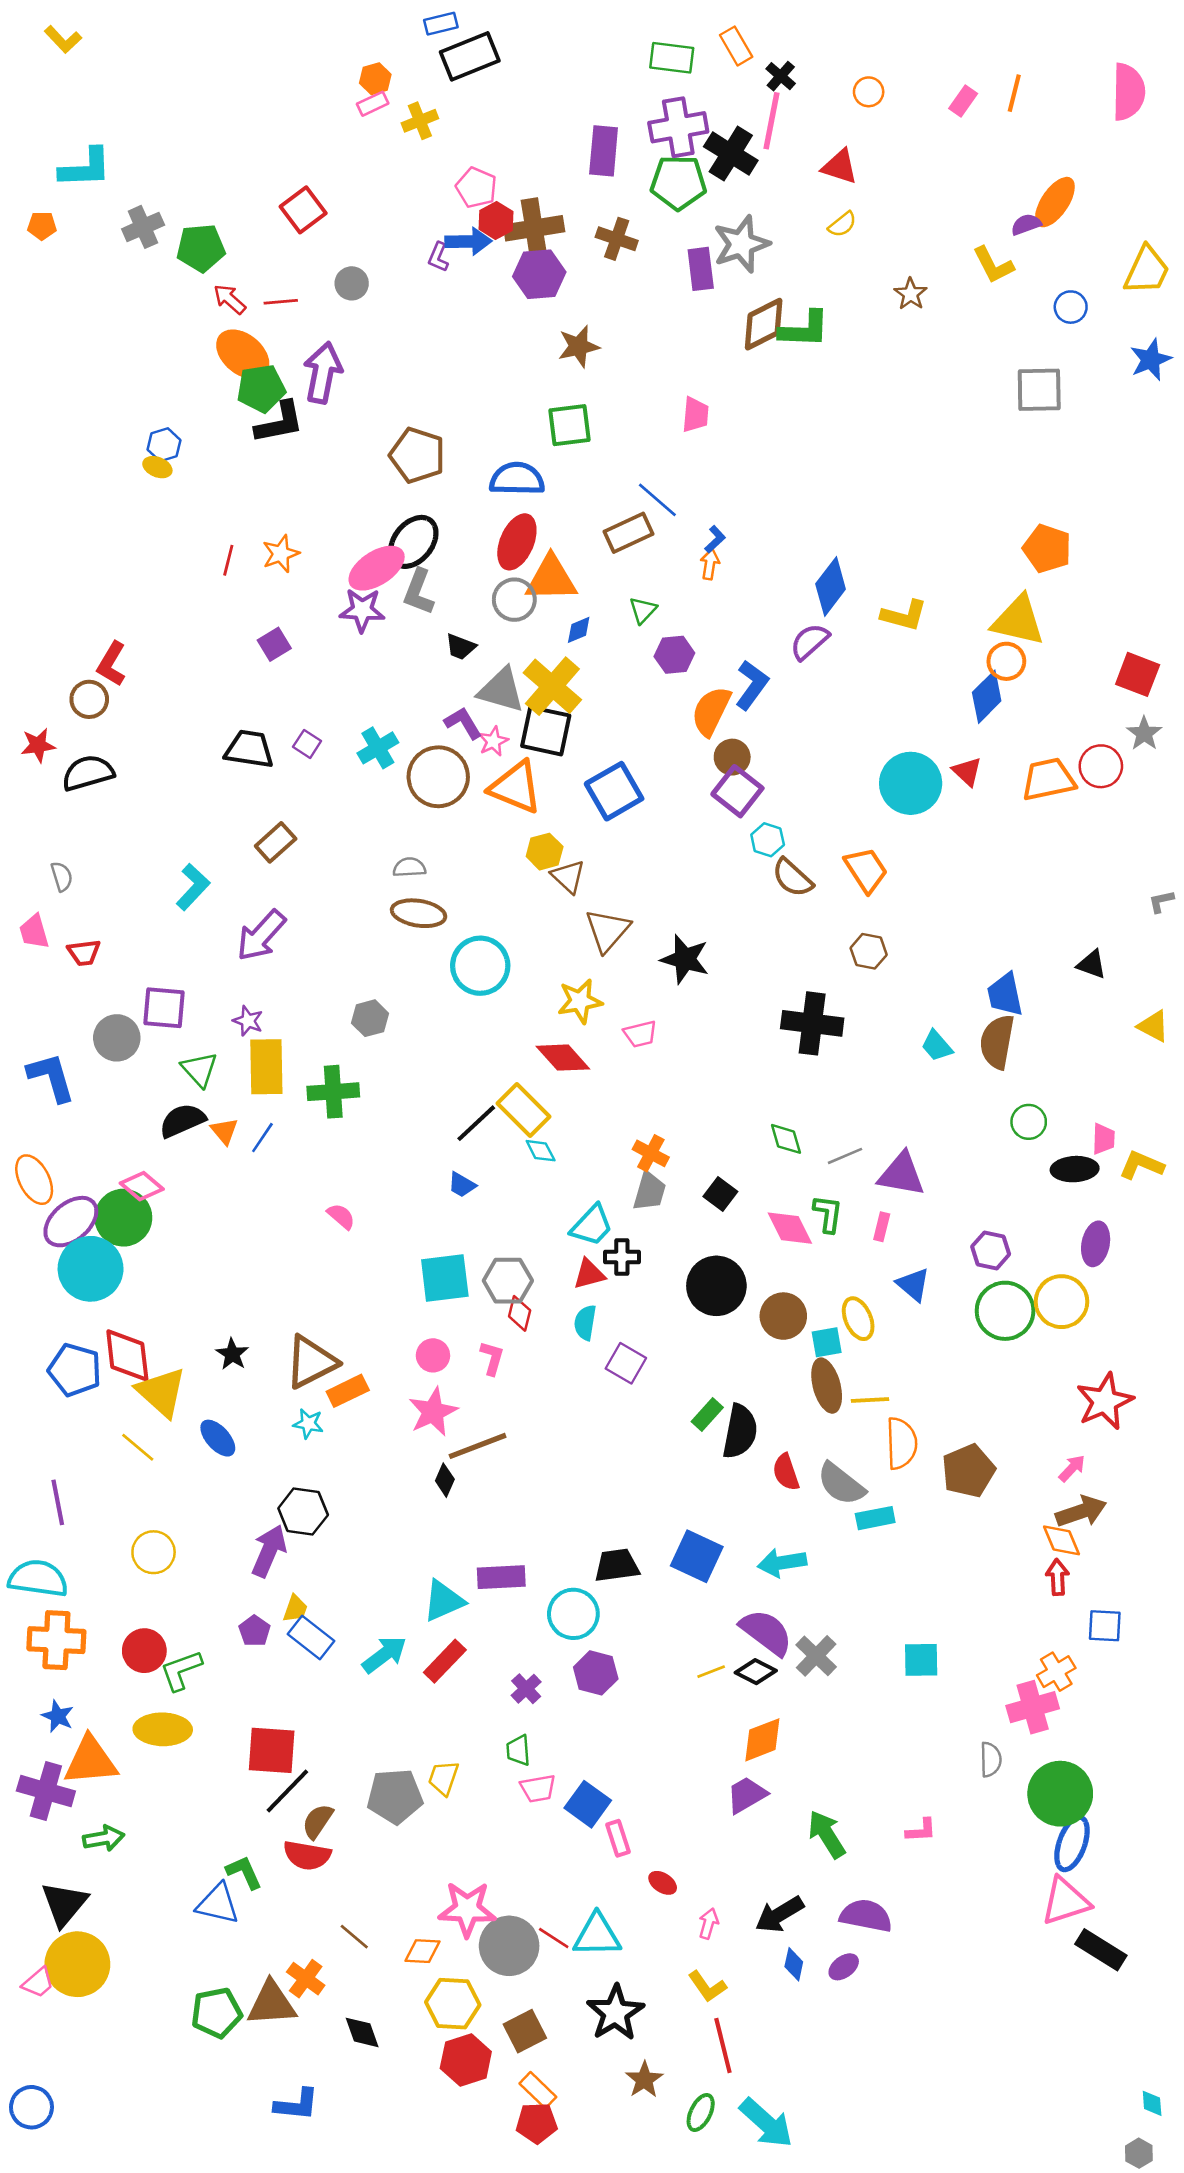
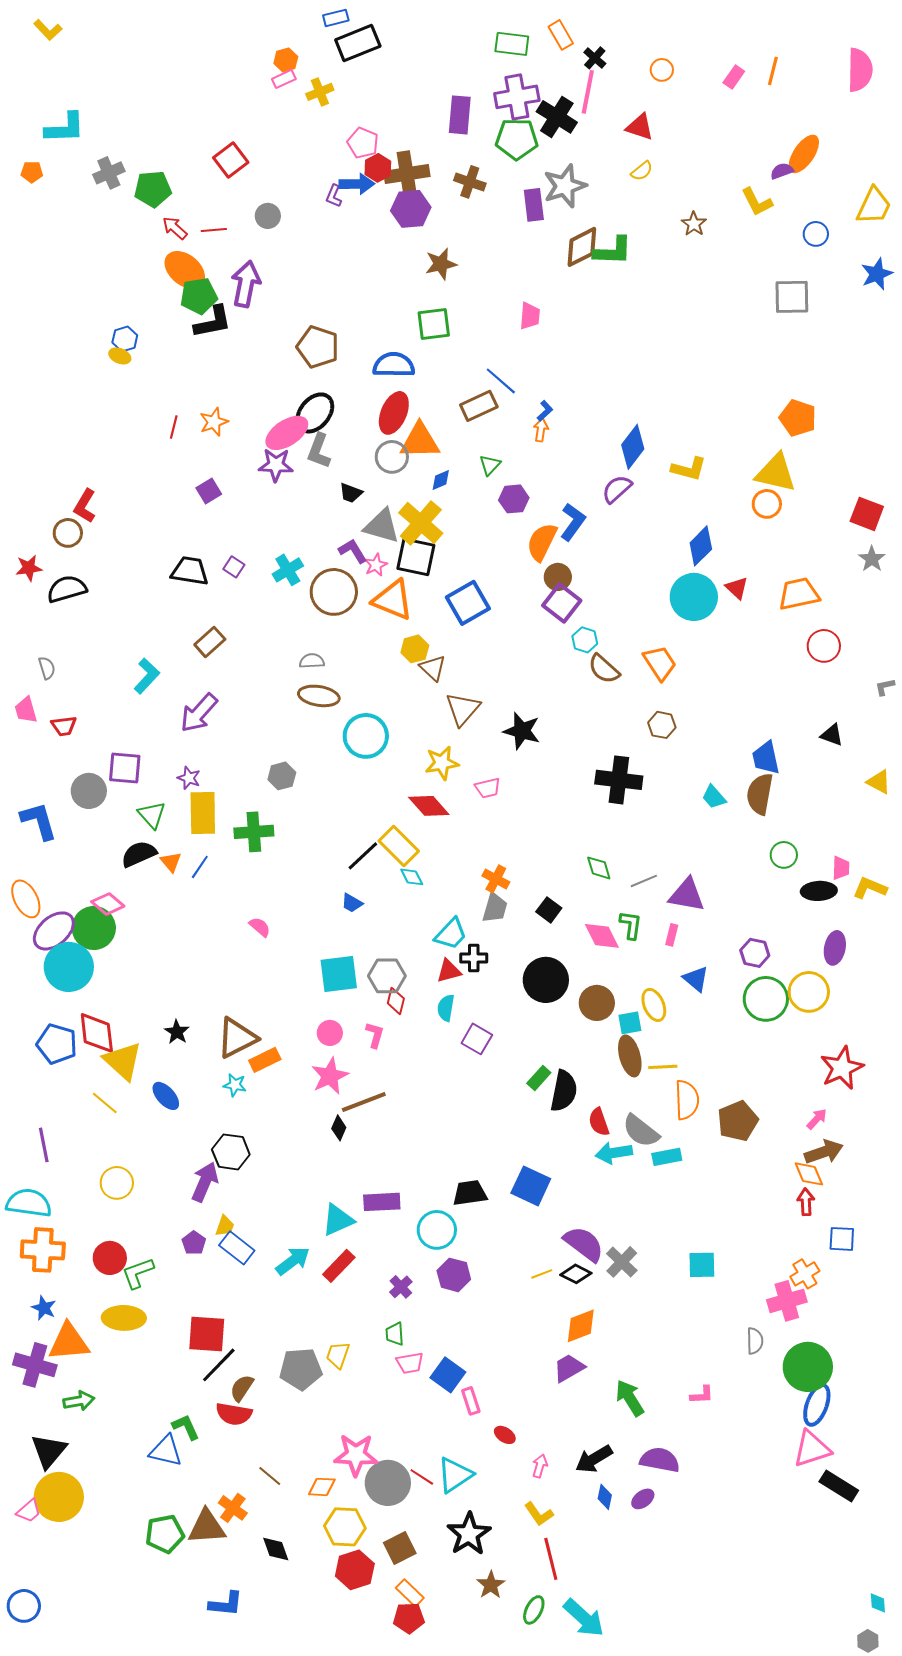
blue diamond: (987, 697) -> (701, 546), moved
red circle: (1101, 766) -> (824, 646), moved
cyan arrow: (782, 1563) -> (614, 1153), moved
cyan triangle: (597, 1935) -> (455, 1475), turned -33

